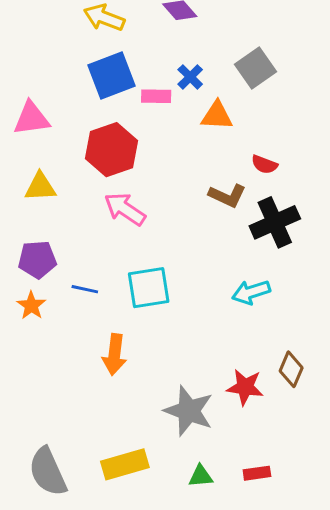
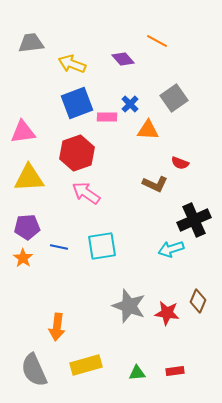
yellow triangle: (40, 187) -> (29, 178), size x1.4
black cross: (275, 222) -> (194, 220), moved
orange arrow: (114, 354) -> (57, 327), moved
gray star: (189, 411) -> (129, 306), moved

